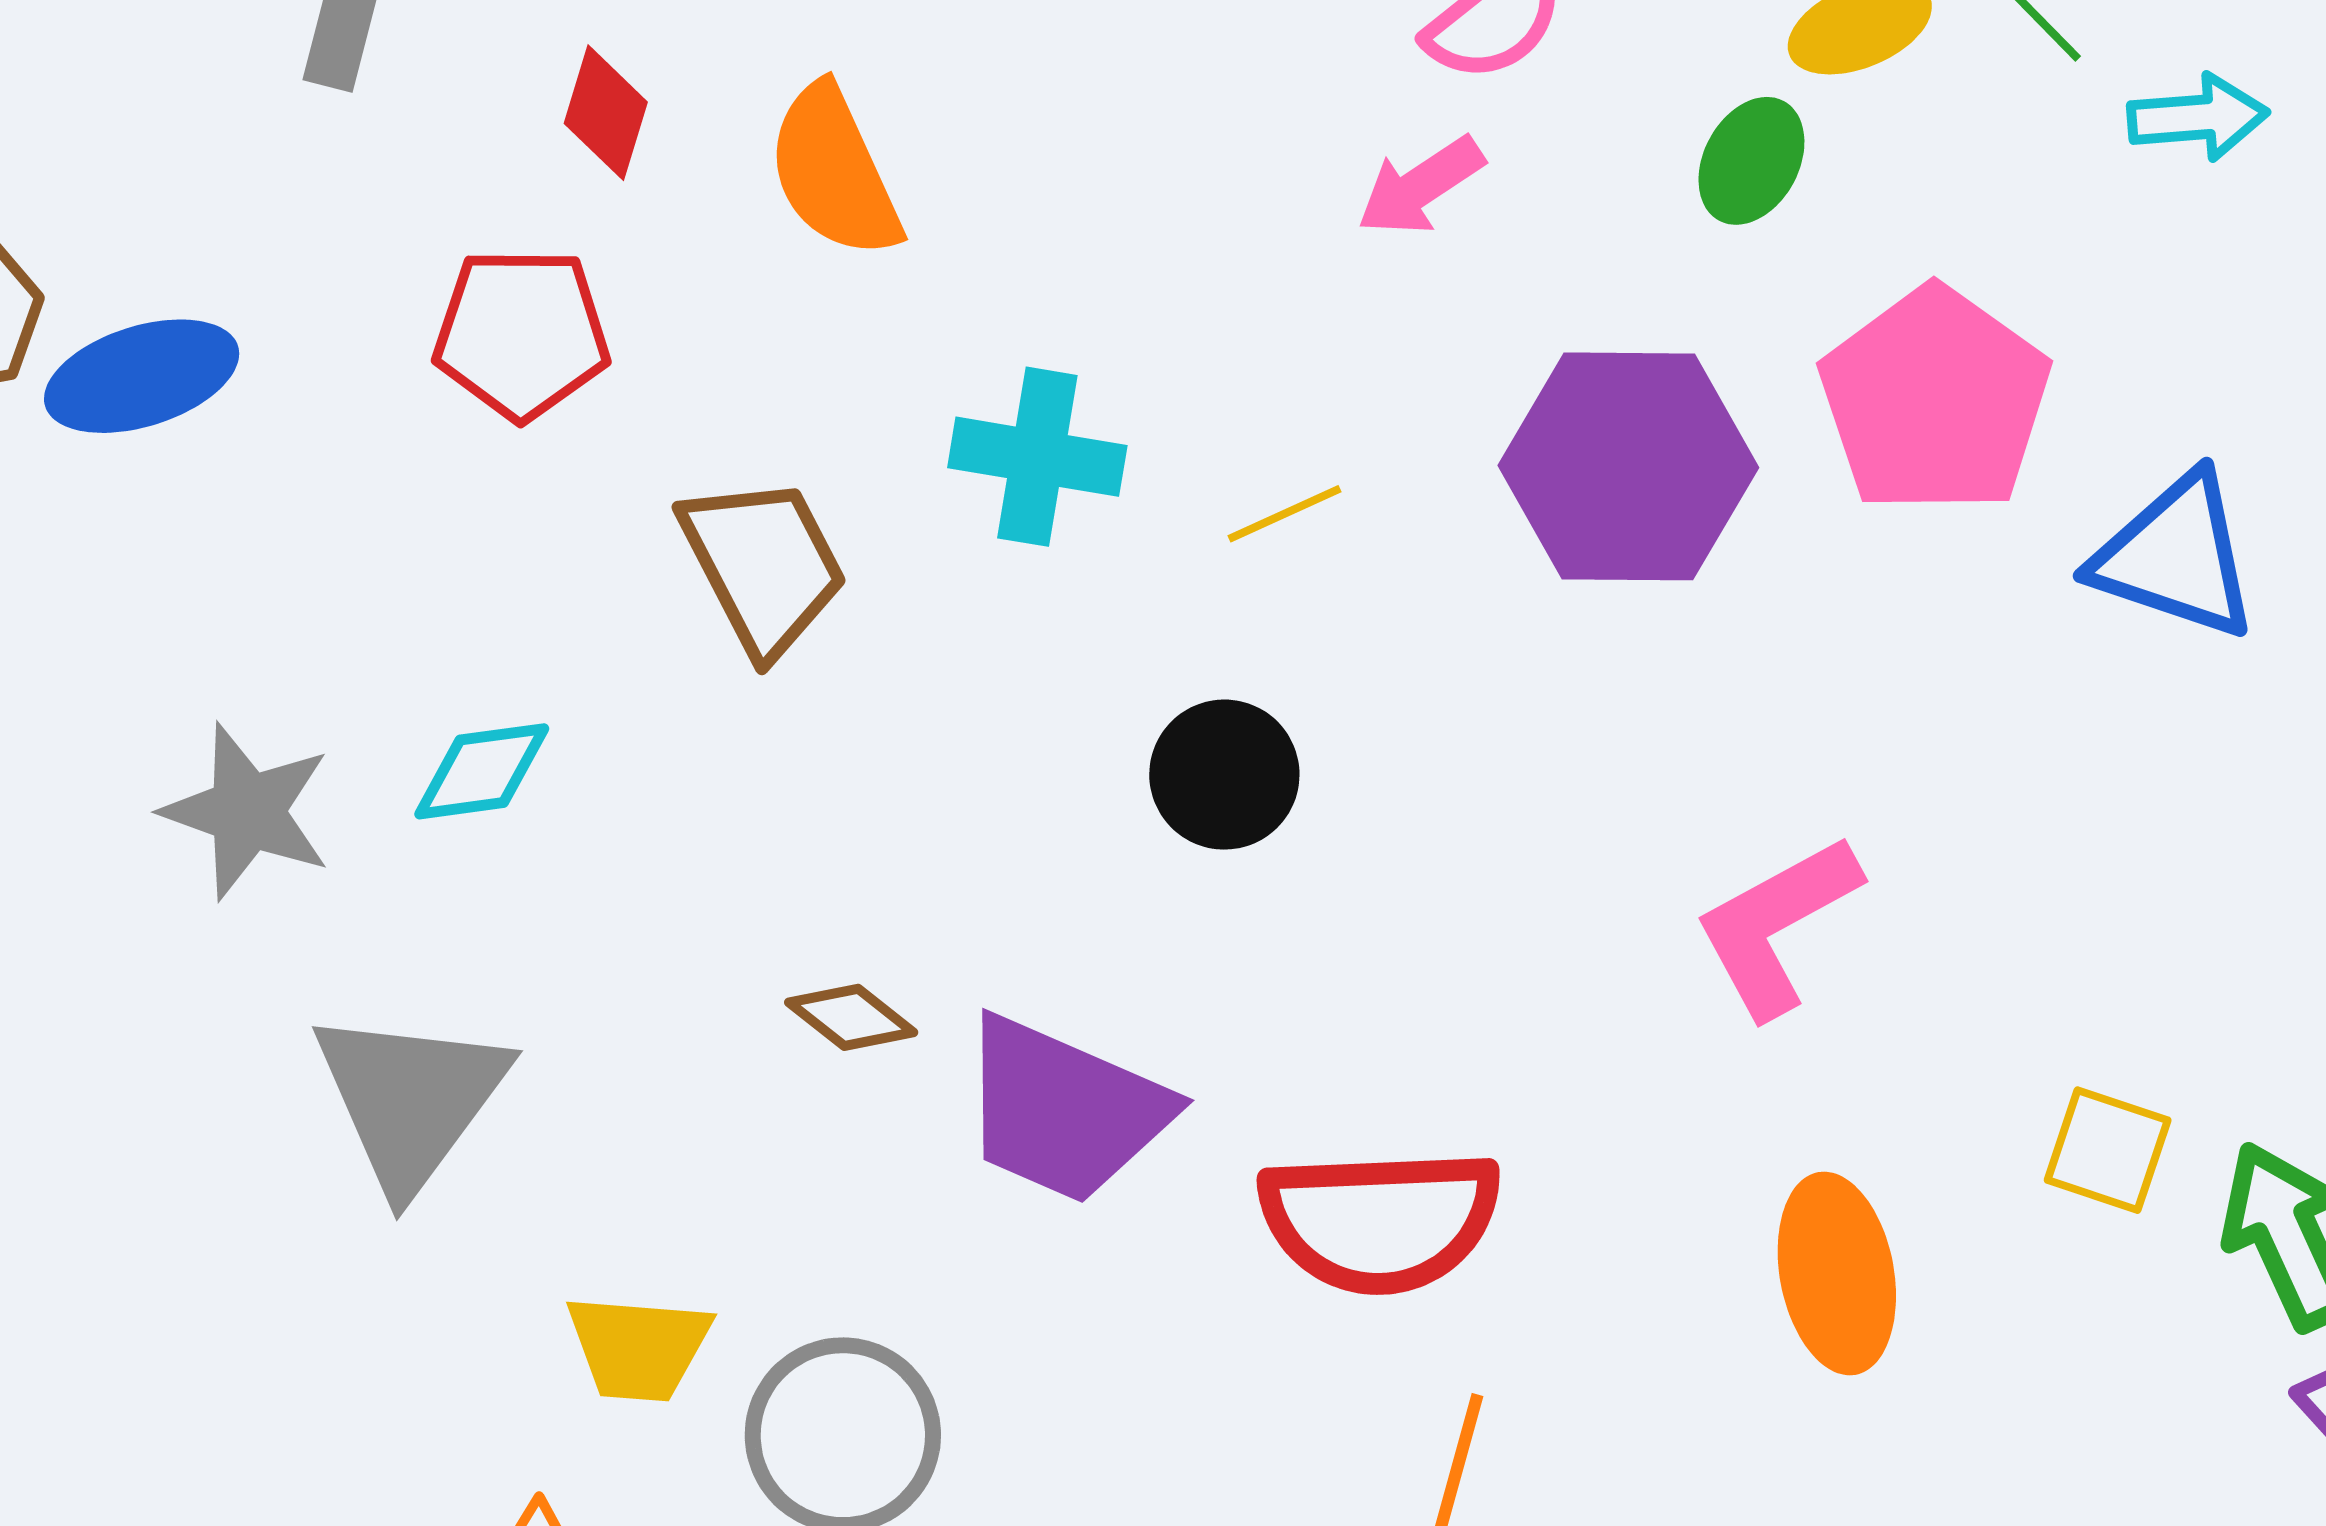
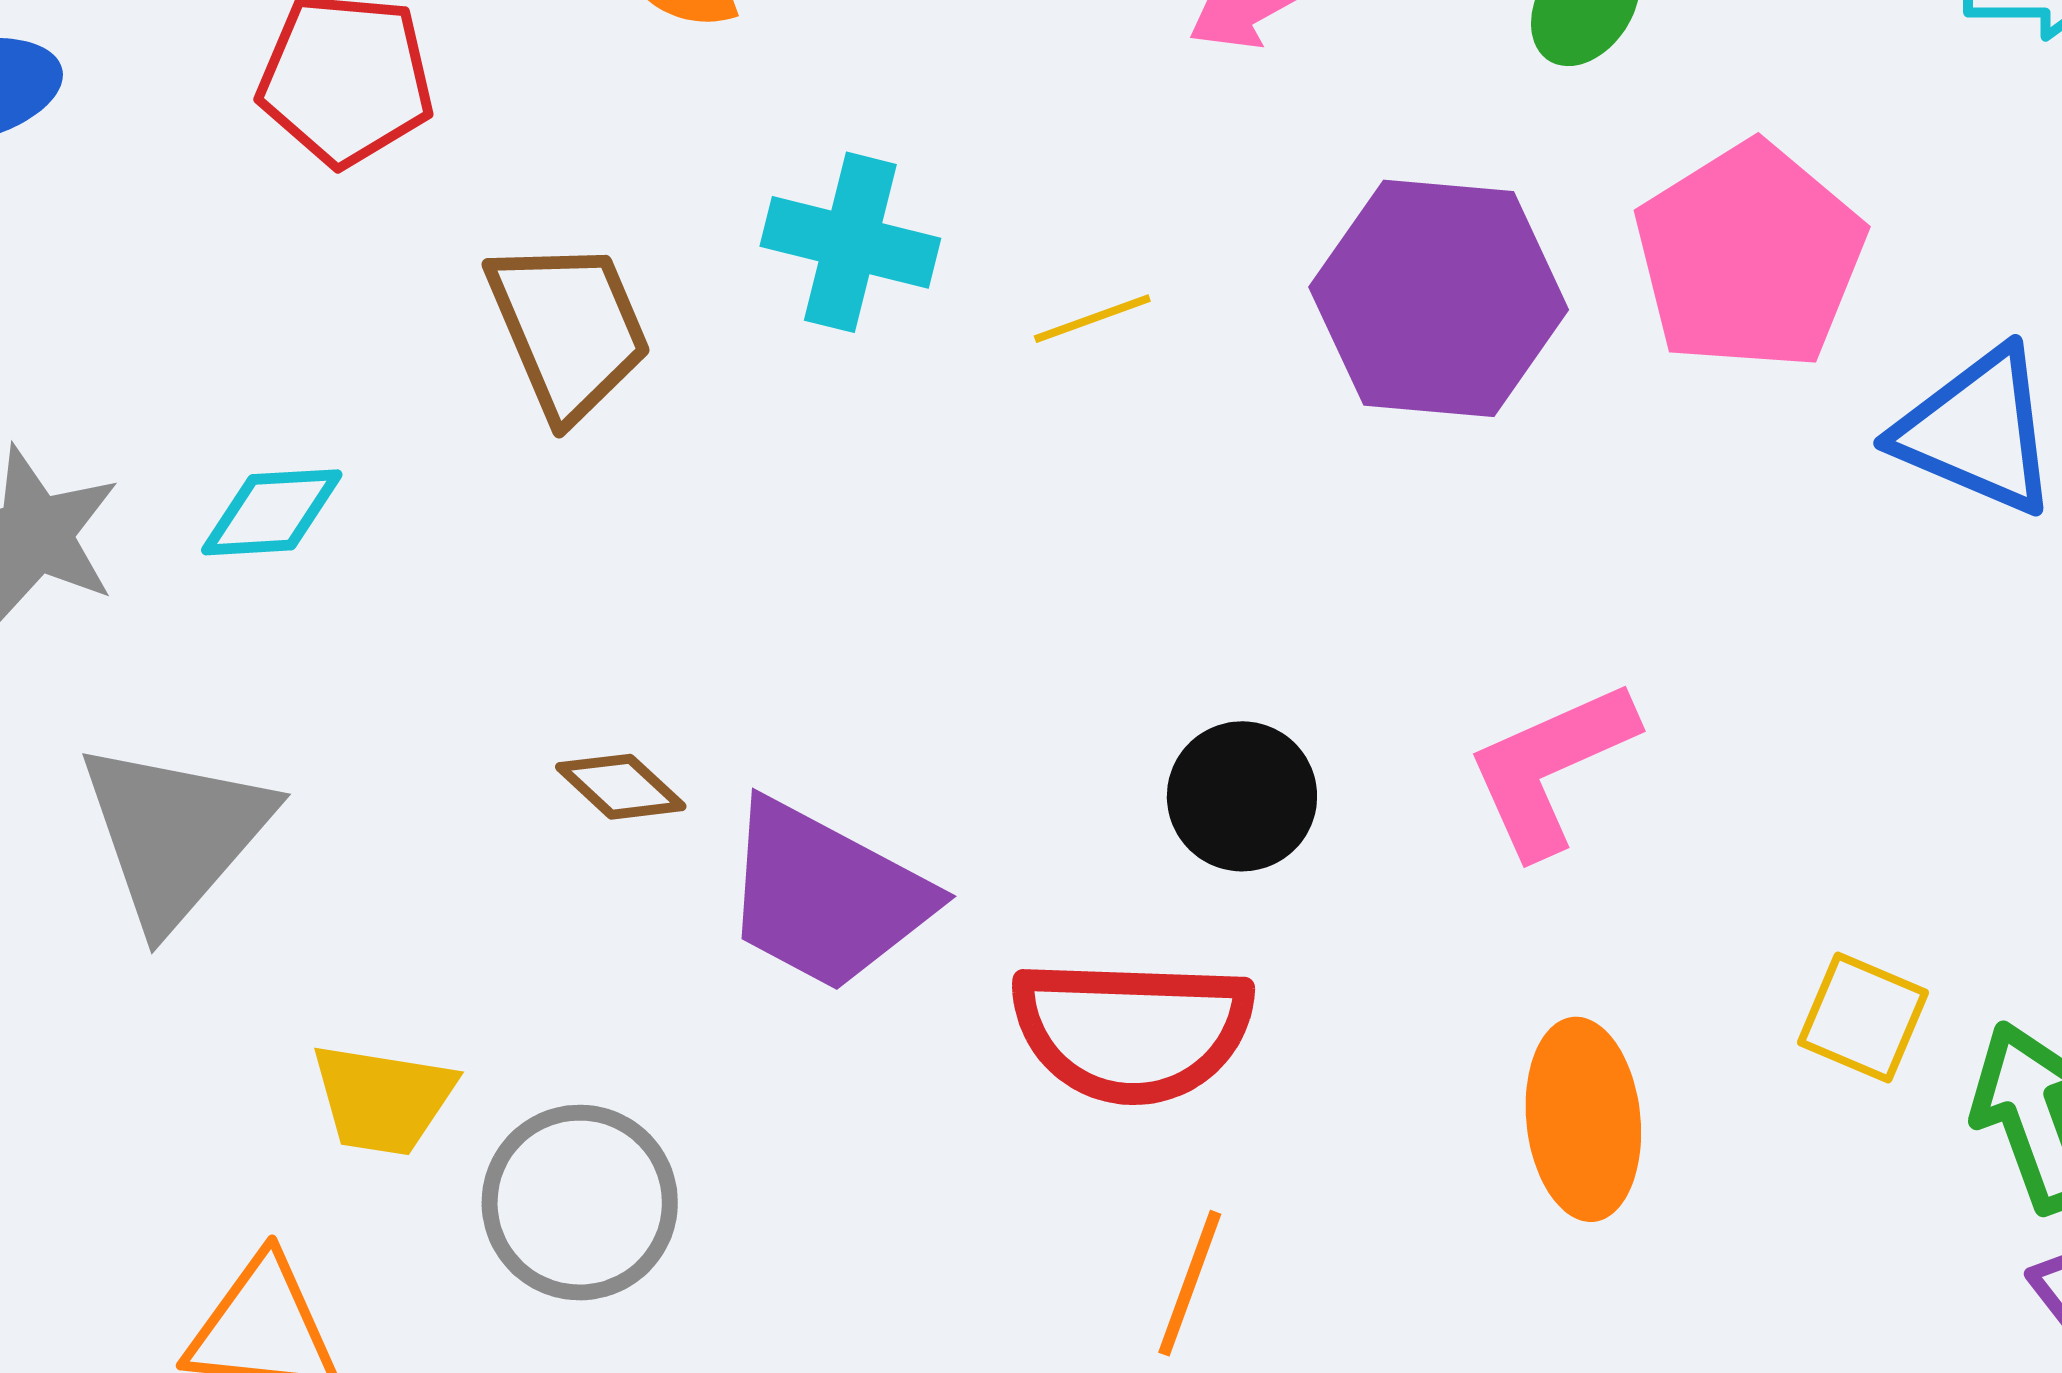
black circle: (1224, 775) -> (1242, 796), moved

